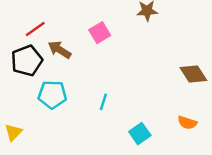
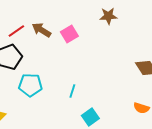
brown arrow: (60, 50) -> (41, 30), moved
cyan square: (140, 134) -> (90, 117), moved

